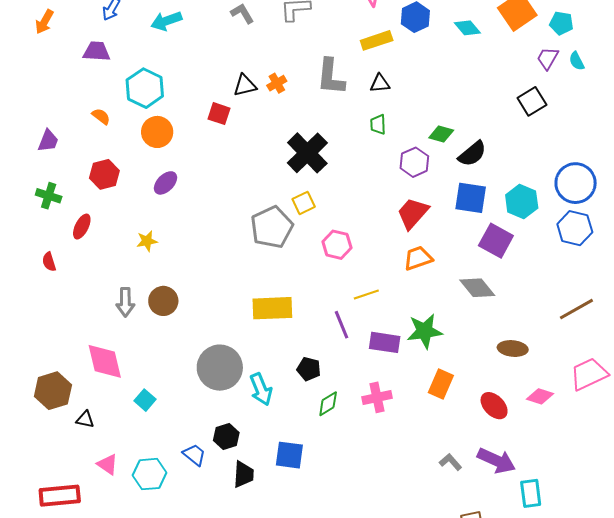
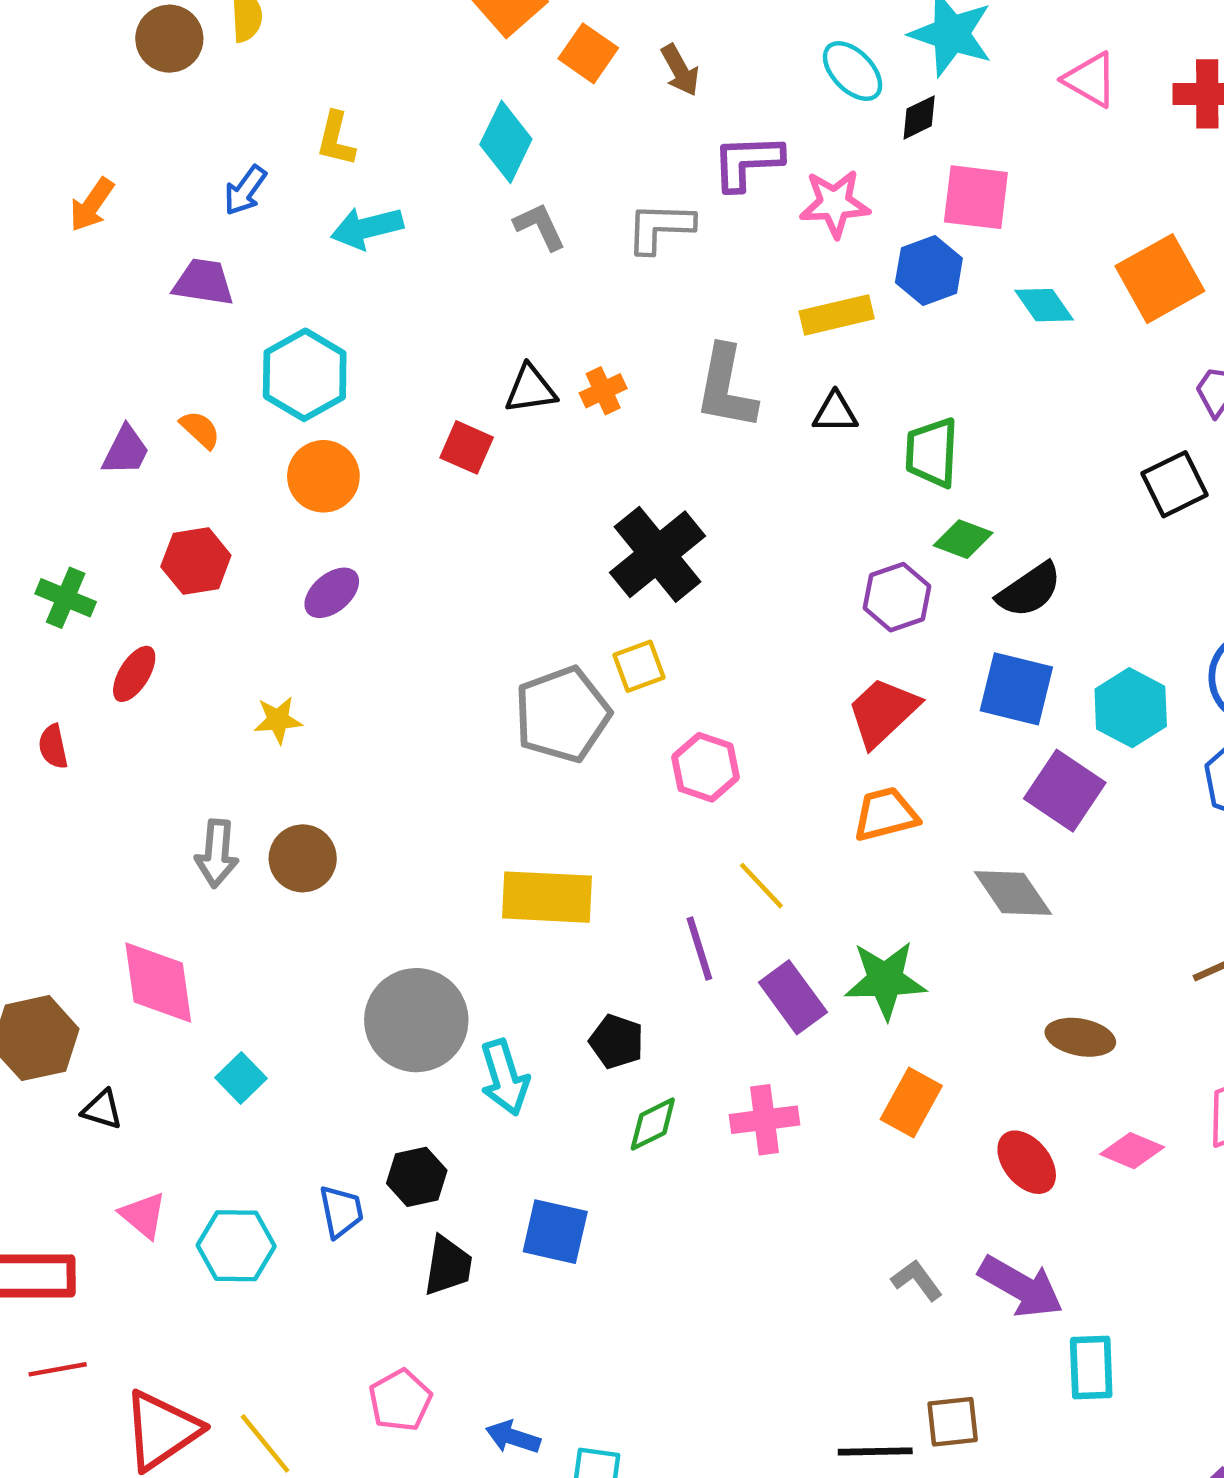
green trapezoid: (378, 124) -> (932, 452), moved, size x1.5
purple trapezoid: (48, 141) -> (126, 451), moved
yellow line: (366, 295) -> (761, 886), turned 60
purple rectangle: (385, 342) -> (793, 997), turned 40
blue trapezoid: (194, 455) -> (341, 1211), turned 35

